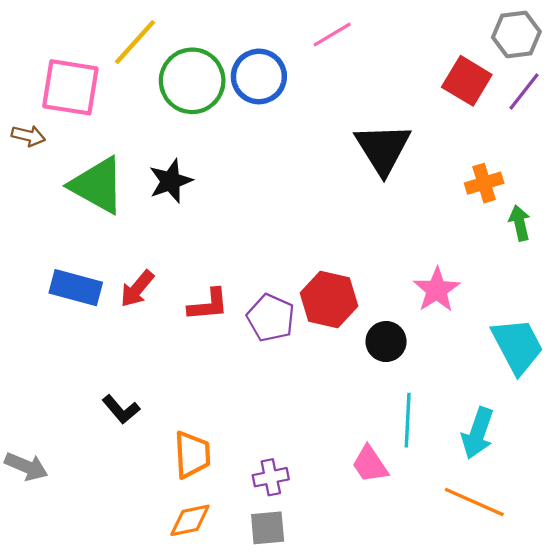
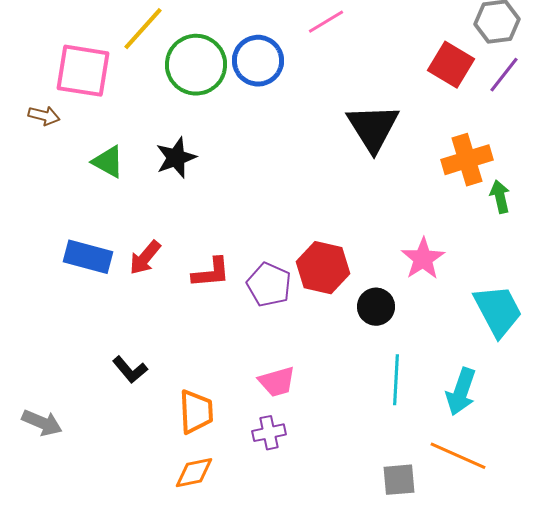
orange cross: (484, 183) -> (467, 160), size x1.4
green triangle: (97, 185) -> (108, 162), size x0.6
pink trapezoid: (370, 464) -> (277, 382), moved, turned -72
gray square: (268, 528) -> (399, 480), moved

